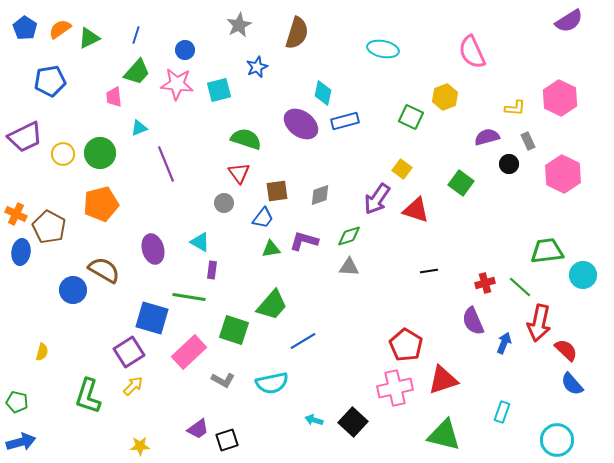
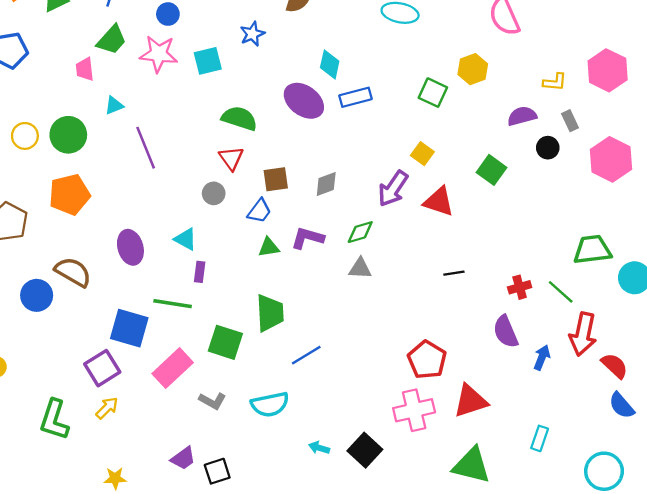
green trapezoid: (272, 305) -> (270, 313), turned -44

